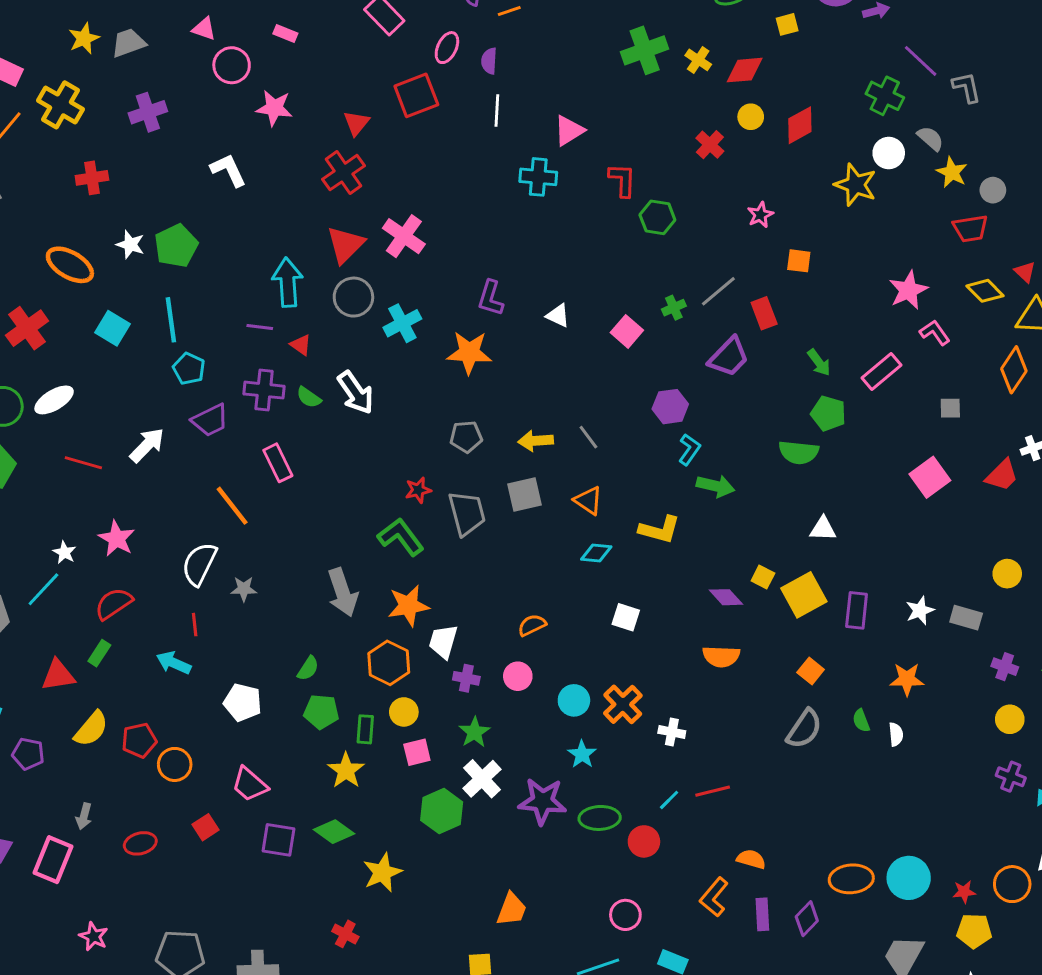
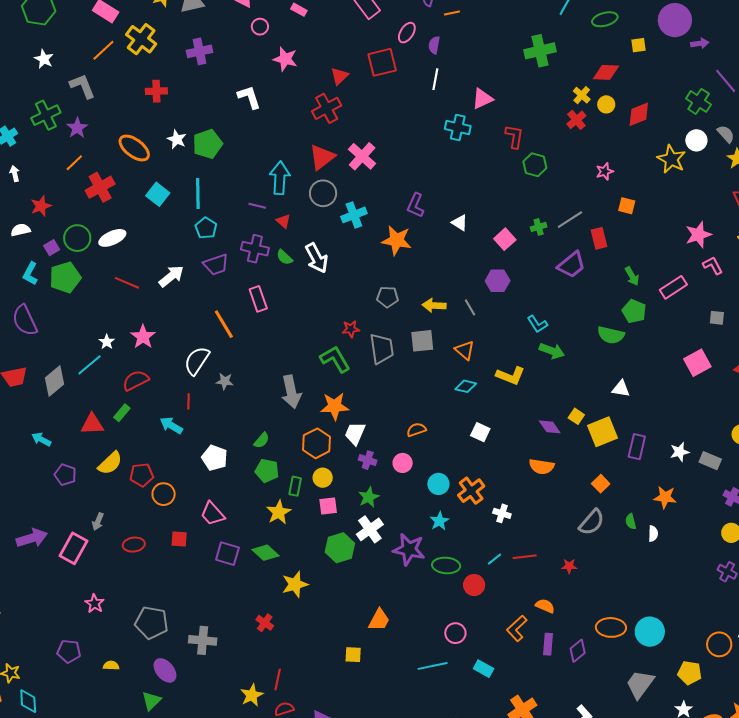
yellow cross: (698, 60) -> (582, 95), moved
pink circle: (232, 65) -> (260, 27), size x0.7
purple hexagon: (670, 407) -> (498, 281), moved
cyan L-shape: (689, 449) -> (537, 324), turned 105
red square: (205, 827) -> (179, 539), turned 30
red star: (964, 892) -> (569, 566), moved

